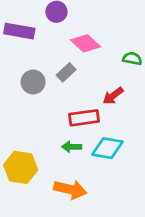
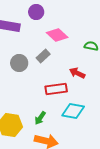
red arrow: (113, 96) -> (77, 73), turned 63
green arrow: (72, 147) -> (40, 118), moved, turned -56

